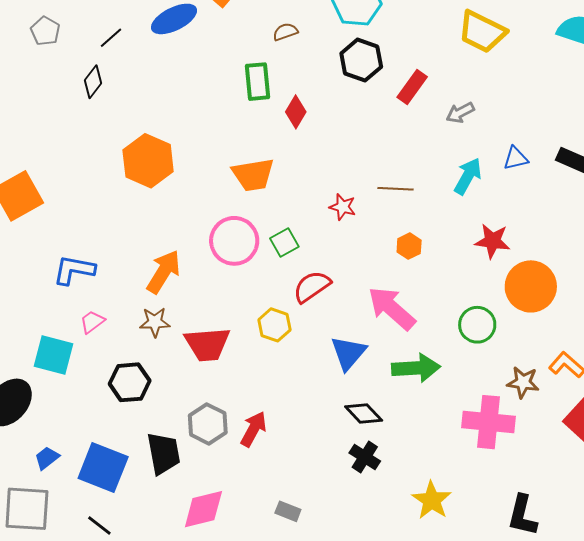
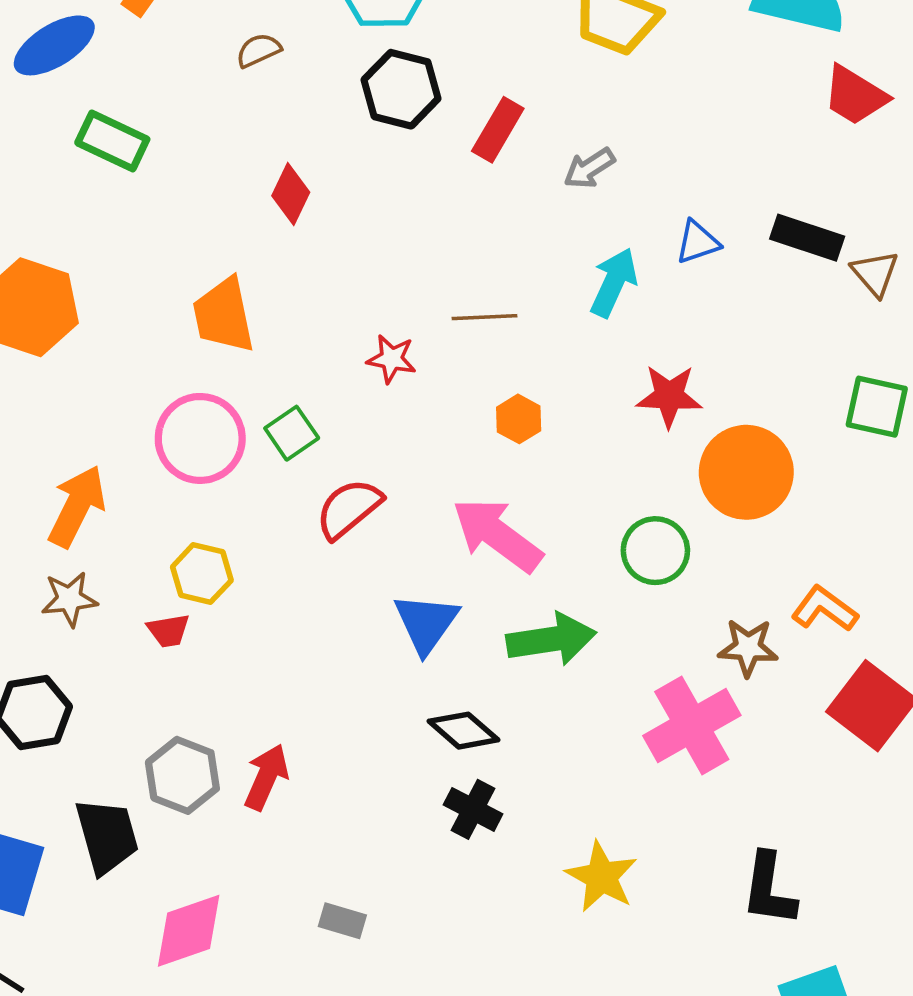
green rectangle: (257, 82) -> (112, 141), moved, turned -54
orange trapezoid: (253, 175) -> (224, 315), turned 93
yellow hexagon: (274, 325) -> (202, 574), moved
red trapezoid: (207, 344) -> (168, 631), size x0.5
pink cross: (488, 422) -> (692, 726), turned -30

